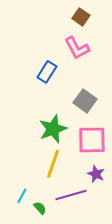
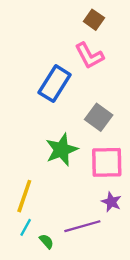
blue rectangle: (47, 72) -> (55, 84), size x1.4
yellow line: (53, 164) -> (24, 196), moved

